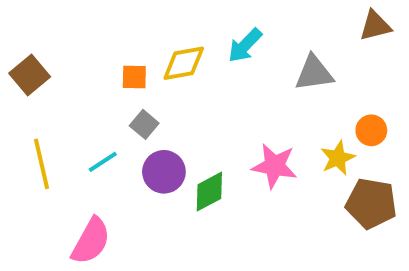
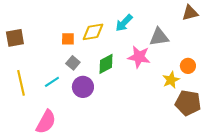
brown square: (30, 75) -> (15, 38), turned 30
pink star: (275, 166) -> (139, 57), moved
green diamond: (209, 192) -> (106, 64), moved

